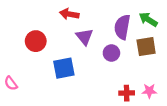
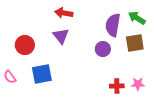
purple triangle: (84, 37) -> (61, 36), moved
red circle: (36, 41) -> (25, 45), moved
blue square: (64, 68) -> (42, 74), moved

